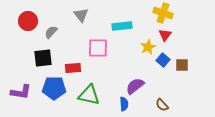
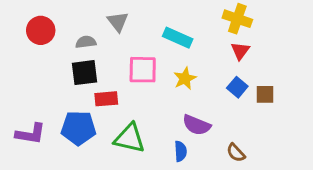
cyan rectangle: (122, 26) -> (178, 38), turned 30
gray semicircle: (51, 32) -> (86, 42), moved, turned 40
yellow star: (148, 47) -> (185, 78), moved
black square: (43, 58) -> (84, 73), moved
purple semicircle: (135, 86) -> (197, 125), turned -120

